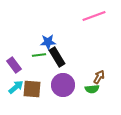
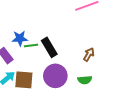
blue star: (48, 42) -> (20, 38), moved
brown arrow: (99, 77) -> (89, 55), moved

